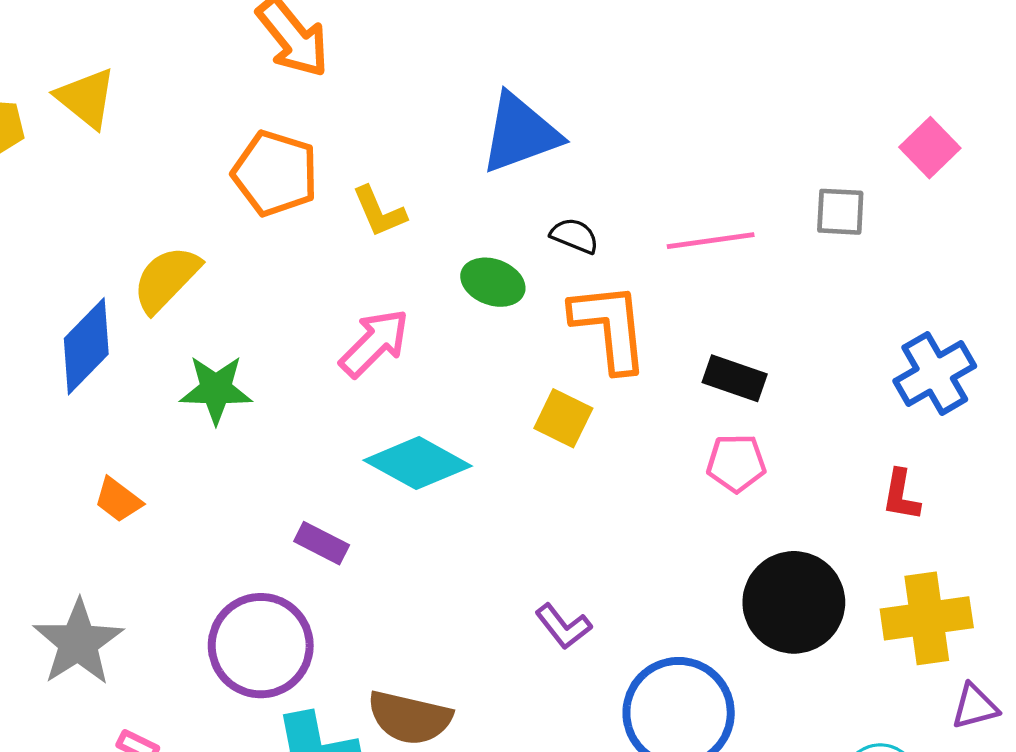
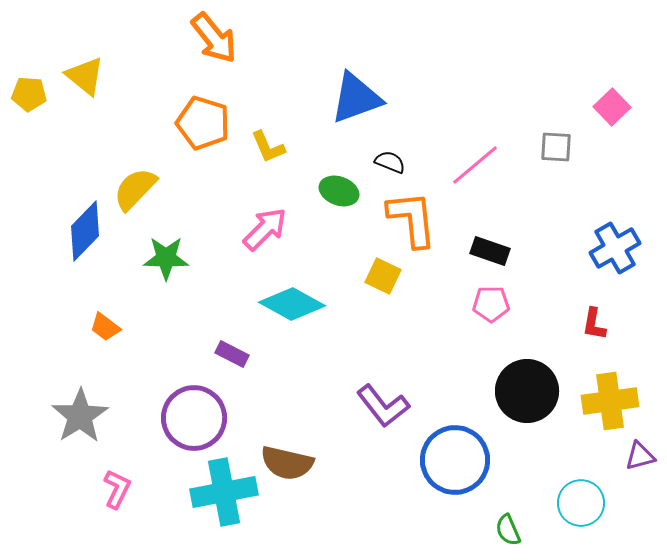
pink line: (711, 241) -> (475, 165), turned -32
purple L-shape: (563, 626) -> (383, 406), size x1.5

